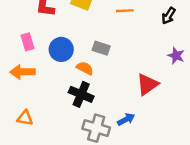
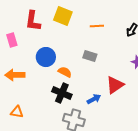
pink rectangle: (27, 42) -> (12, 40), moved
gray rectangle: (101, 48) -> (90, 56), moved
blue arrow: (126, 119) -> (94, 99), moved

